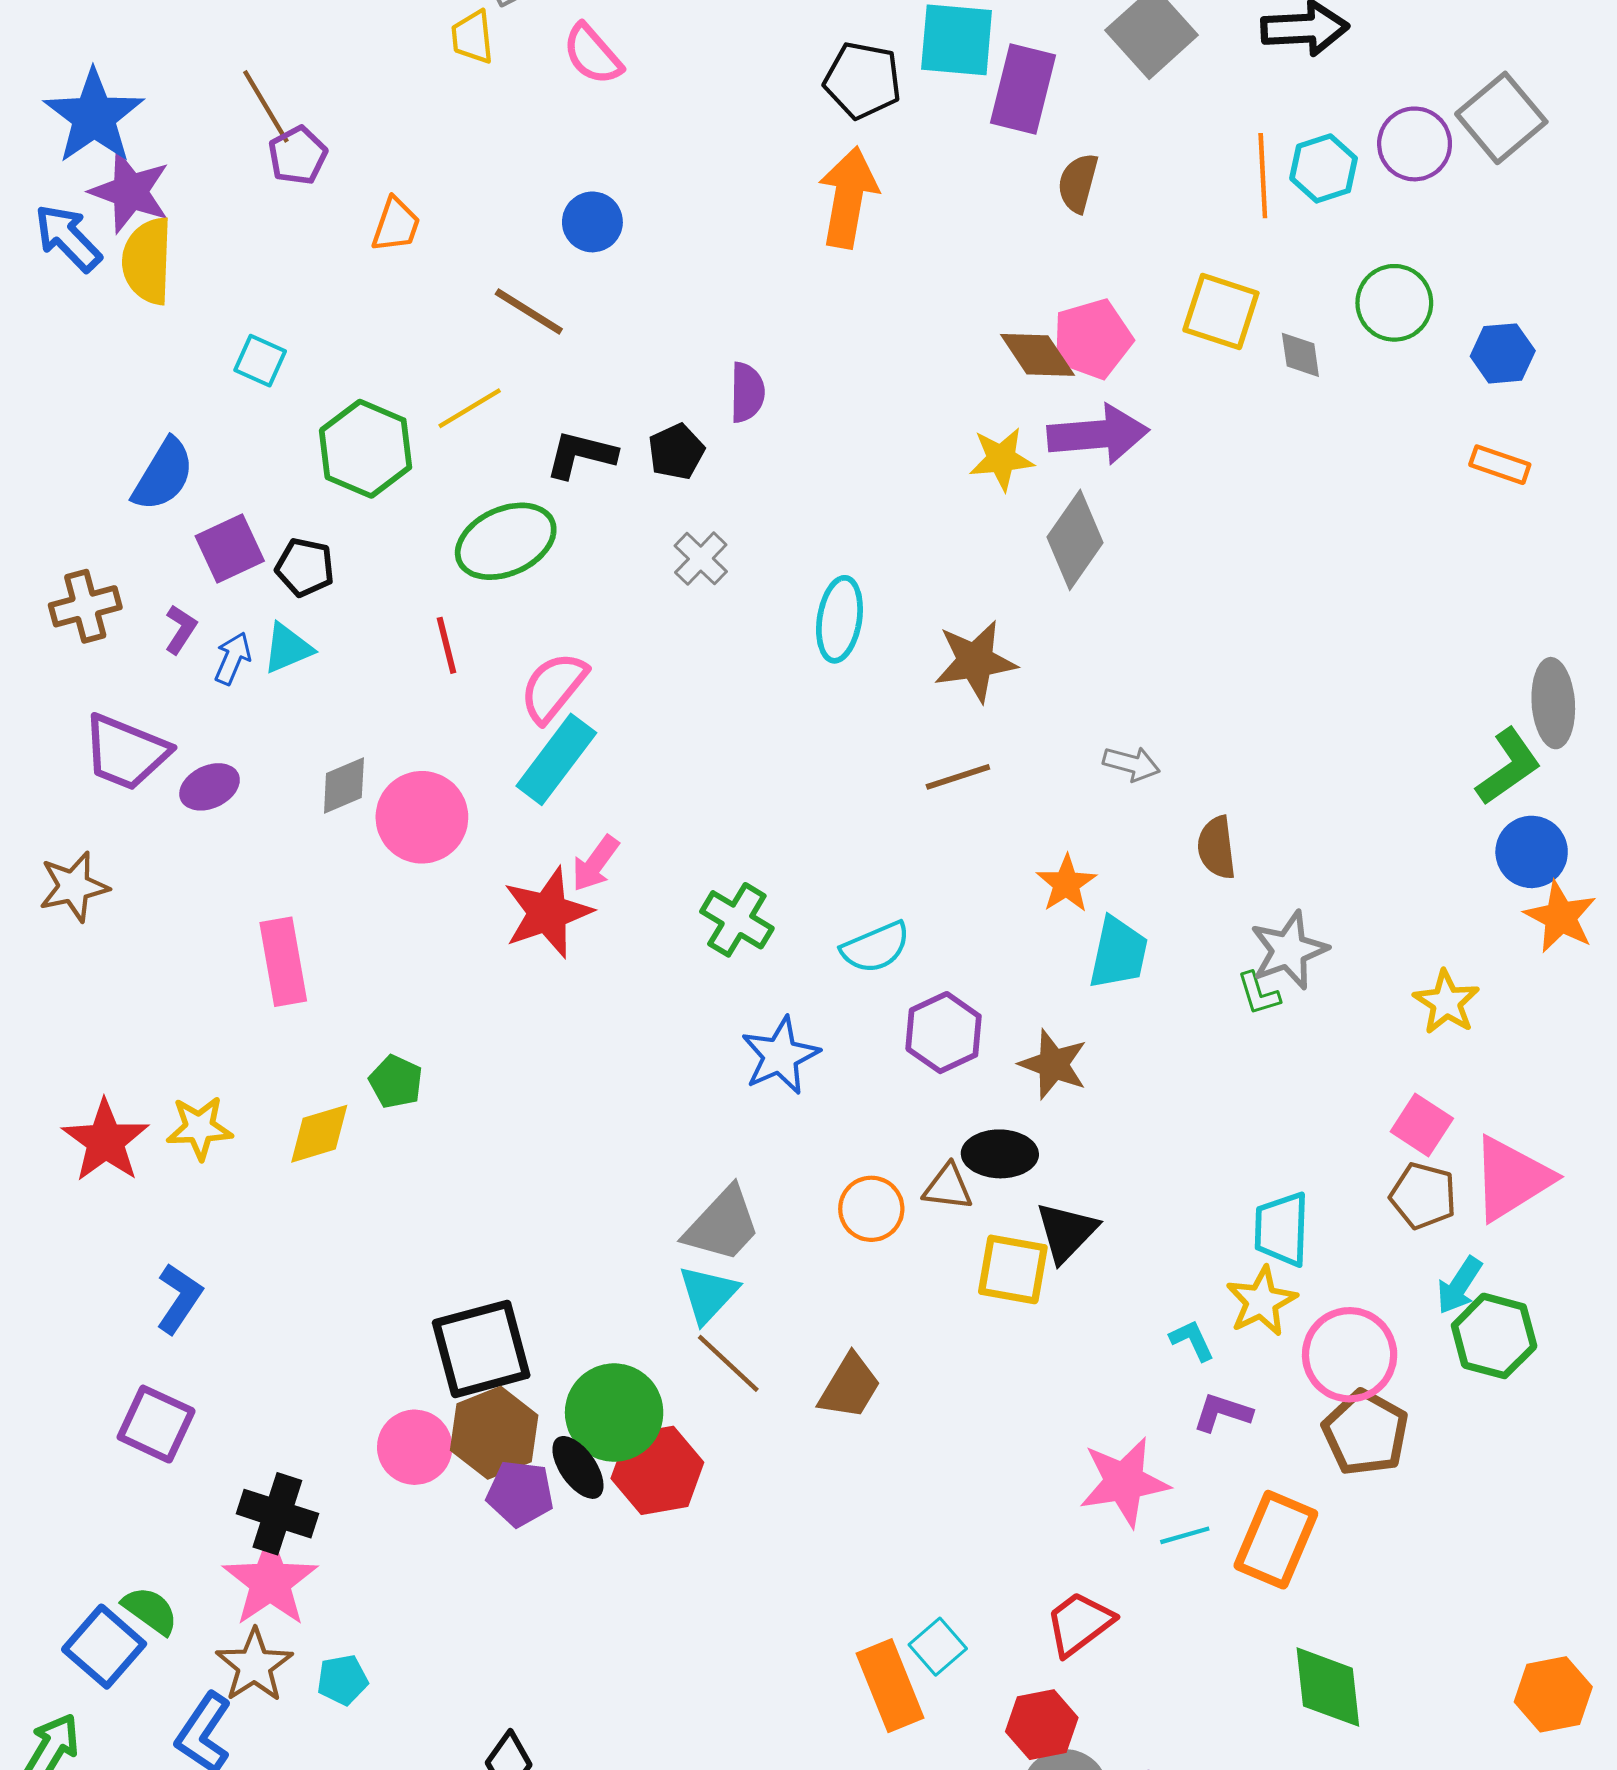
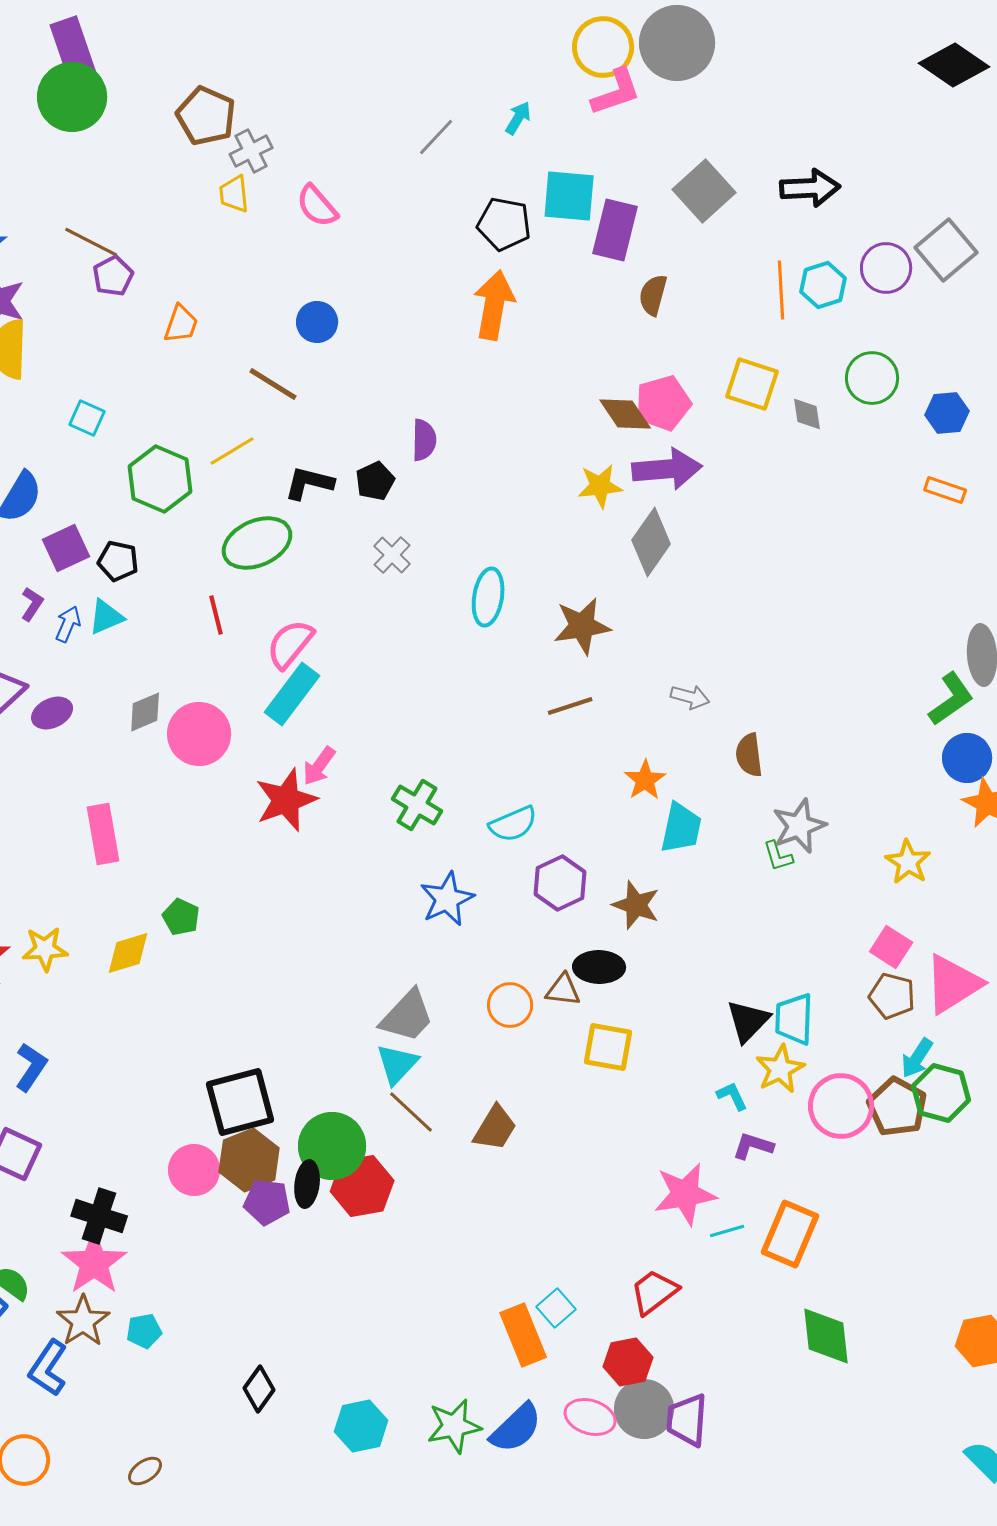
brown line: (266, 106) -> (91, 242), turned -32
black triangle: (1066, 1232) -> (748, 1021), moved
brown pentagon: (1365, 1433) -> (897, 1107), moved
black ellipse: (578, 1467) -> (307, 1184), turned 42

